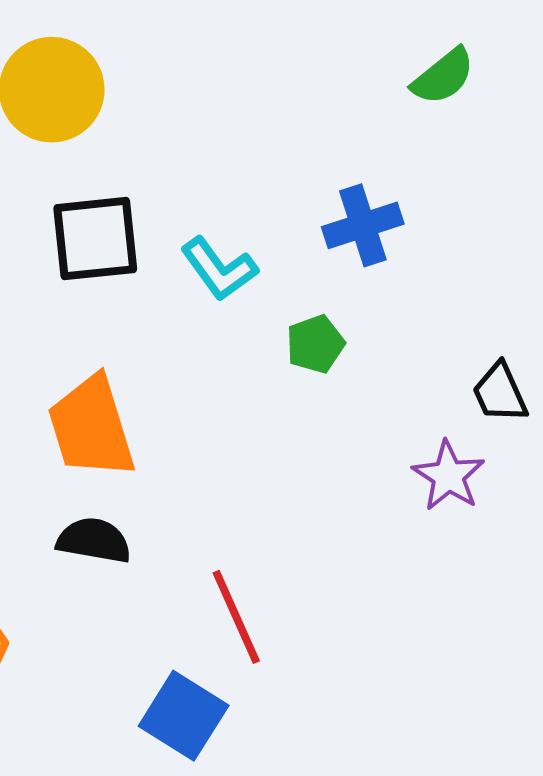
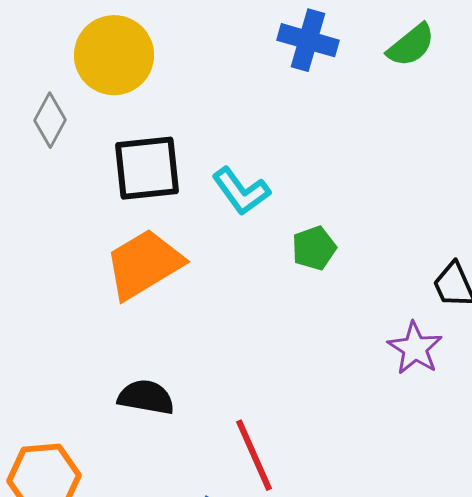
blue cross: (363, 225) -> (308, 40), moved, turned 34
orange trapezoid: (91, 427) -> (144, 264), moved, turned 76

